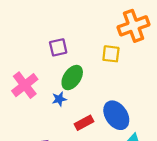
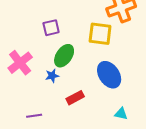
yellow square: (111, 54) -> (100, 34), size x1.4
blue ellipse: (116, 115) -> (109, 75), moved

